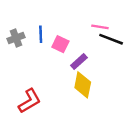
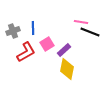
pink square: (60, 44) -> (47, 44), moved, turned 32
red L-shape: (30, 101) -> (26, 52), moved

